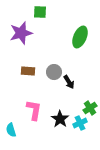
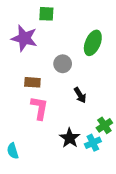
purple star: (21, 33) -> (24, 38), turned 30
gray circle: (54, 72) -> (63, 64), moved
pink L-shape: (34, 110) -> (39, 108), moved

